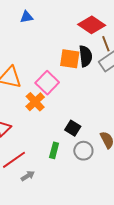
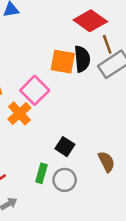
gray circle: (83, 151) -> (65, 180), moved

